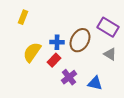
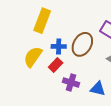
yellow rectangle: (23, 17) -> (42, 21), moved, size x1.6
purple cross: (69, 77) -> (71, 83), turned -35

